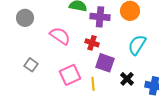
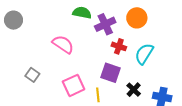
purple cross: (100, 17) -> (105, 24), turned -30
gray circle: (25, 18) -> (13, 20), moved
red cross: (92, 43) -> (119, 46), moved

